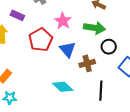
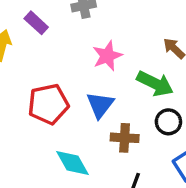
red pentagon: (41, 40) -> (48, 104), moved

